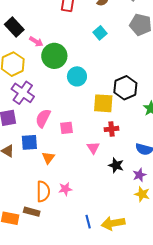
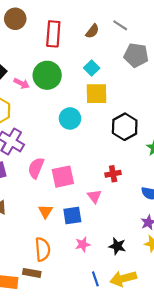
green circle: (54, 56) -> (47, 75), moved
yellow square: (103, 103) -> (96, 94), moved
pink square: (66, 128) -> (63, 177), size x1.5
blue square: (29, 142) -> (72, 215), moved
black star: (116, 165) -> (117, 246), moved
pink star: (65, 189) -> (83, 244), moved

